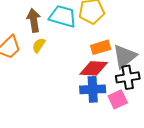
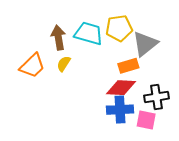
gray triangle: (125, 56) -> (145, 44), moved
pink square: (118, 99) -> (146, 120), turned 36

